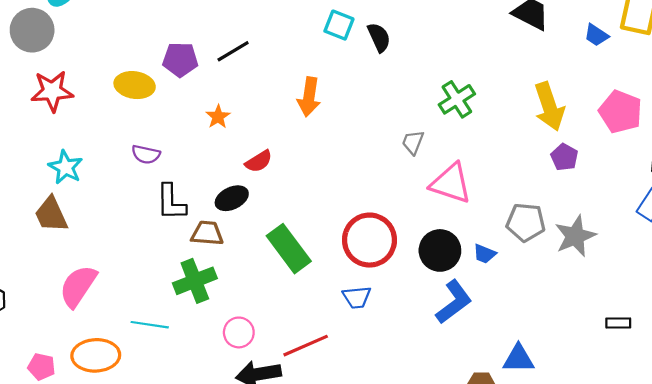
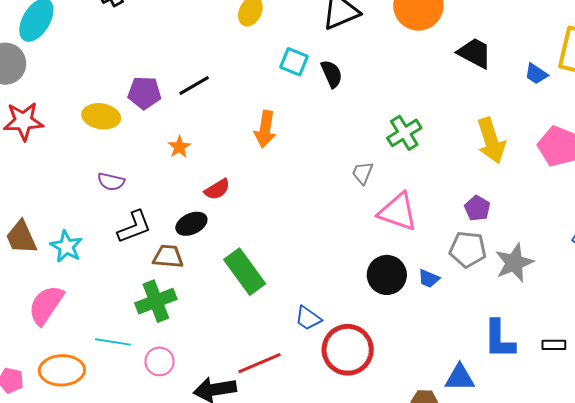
purple pentagon: (564, 157) -> (477, 208), moved
cyan star: (66, 167) -> (66, 246), moved
black L-shape: (171, 202) -> (134, 227), turned -111
red circle: (369, 240) -> (348, 350), moved
blue trapezoid: (357, 297) -> (308, 318), turned 40
blue L-shape: (454, 302) -> (499, 339), moved, turned 126
pink circle: (239, 332) -> (160, 361), moved

